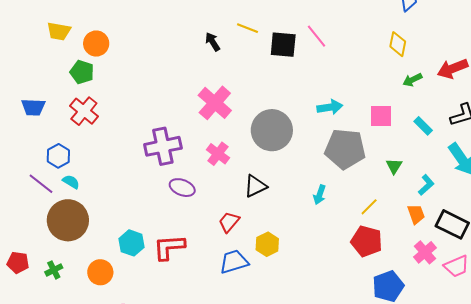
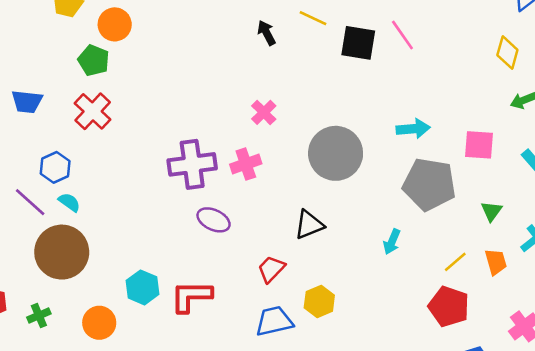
pink cross: (215, 103) -> (264, 112), size x0.6
pink cross: (218, 154) -> (246, 164), moved, turned 30
orange trapezoid: (416, 214) -> (496, 262), moved

